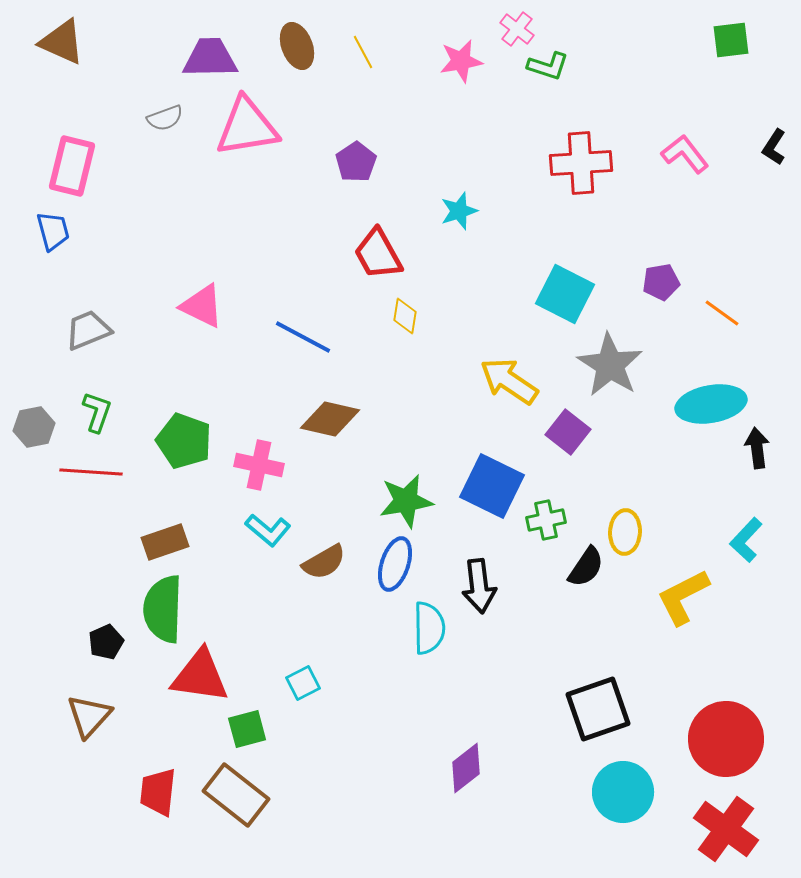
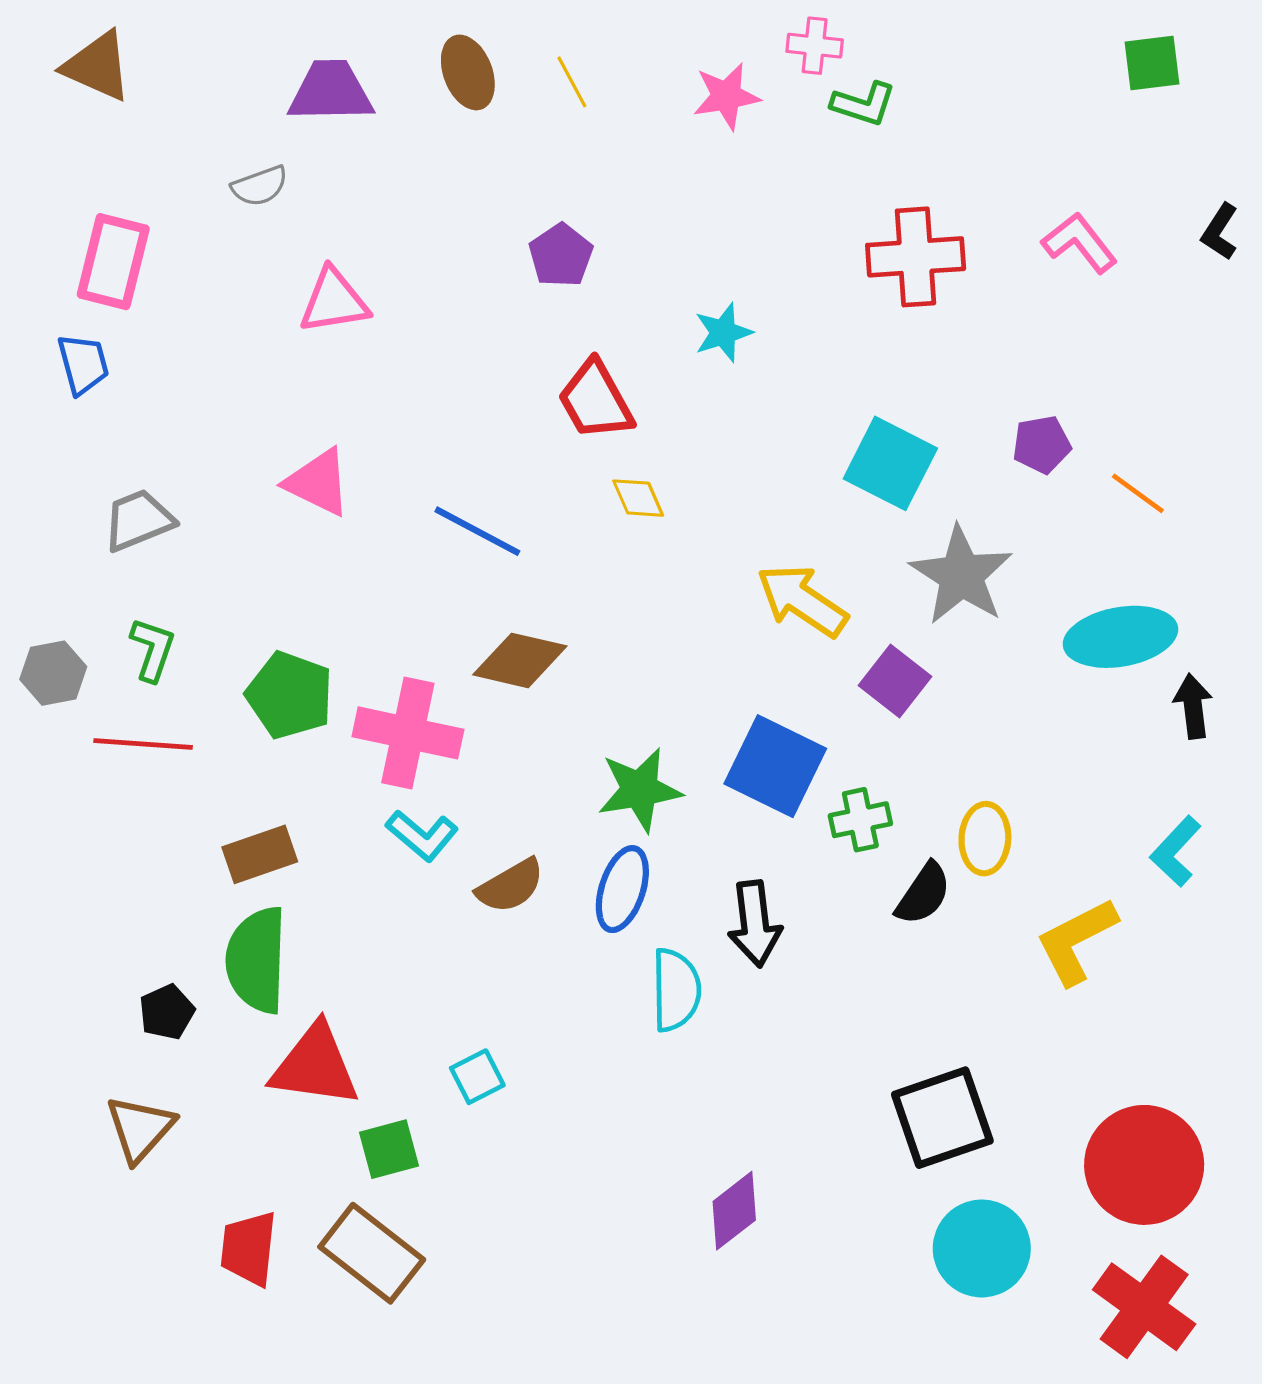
pink cross: (517, 29) -> (815, 46), turned -32
pink triangle: (247, 127) -> (334, 301), moved, size x0.7
yellow diamond: (405, 316) -> (638, 498), turned -33
pink cross: (259, 465) -> (408, 733), size x1.4

